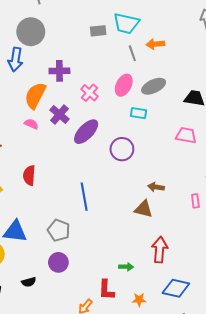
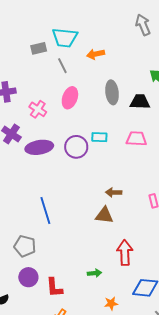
gray line: (132, 53) -> (62, 66), moved
gray ellipse: (154, 86) -> (112, 92), moved, turned -65
cyan rectangle: (138, 113) -> (99, 137), moved
purple ellipse: (86, 132) -> (39, 147), turned 44
purple circle: (122, 149) -> (76, 147), moved
red L-shape: (106, 290) -> (54, 288), moved

